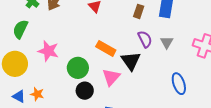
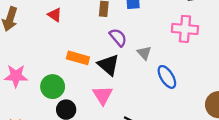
gray triangle: (167, 42) -> (144, 53), moved
pink triangle: (111, 77) -> (103, 95), moved

